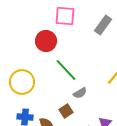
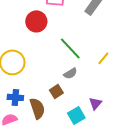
green line: (66, 70) -> (70, 48), moved

